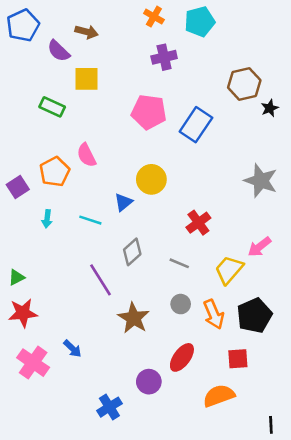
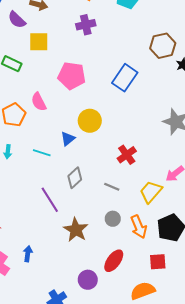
purple cross: (164, 57) -> (86, 25), moved
pink pentagon: (149, 112) -> (72, 76), moved
blue arrow: (73, 349) -> (28, 254), turned -126

